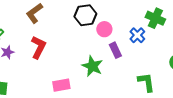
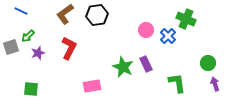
black hexagon: (85, 15) -> (97, 15), moved
pink circle: (104, 29) -> (146, 30), moved
purple rectangle: (115, 50) -> (146, 64), moved

